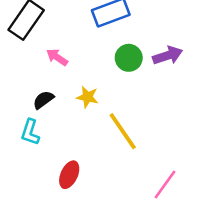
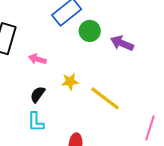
purple arrow: (168, 55) -> (122, 43), moved, turned -120
green circle: (129, 58) -> (90, 31), moved

